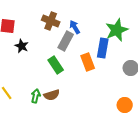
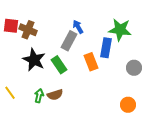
brown cross: (51, 21) -> (28, 30), moved
green star: (117, 30) -> (120, 30), turned 30
black star: (22, 46) -> (34, 60), moved, size x1.6

